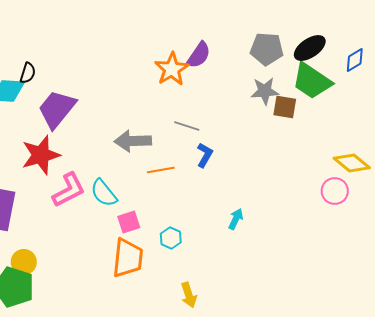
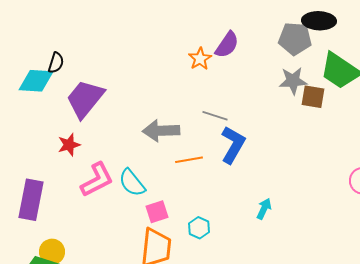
black ellipse: (310, 48) -> (319, 21), moved, turned 36
orange star: (172, 69) -> (200, 59), size x0.7
red star: (41, 155) -> (69, 145), size x0.6
blue L-shape: (205, 155) -> (233, 145), size x1.5

